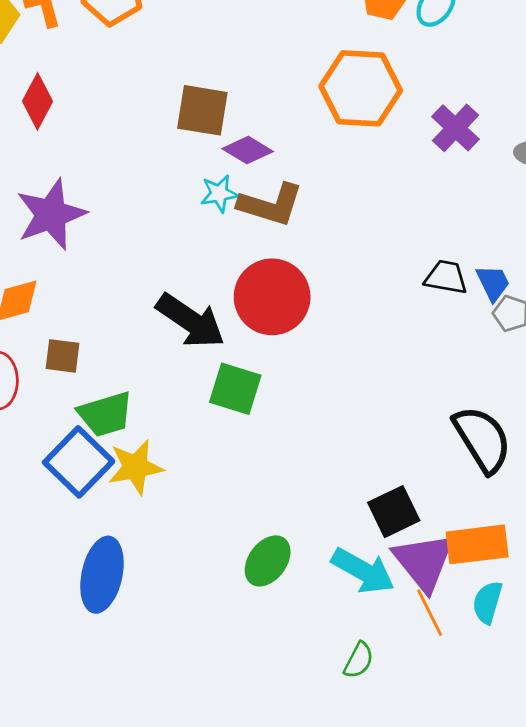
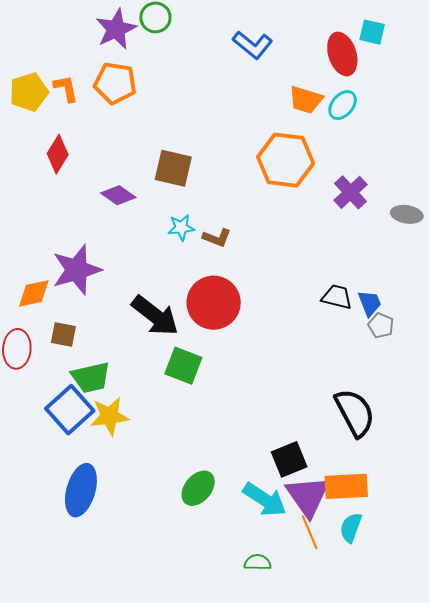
purple diamond: (248, 150) -> (118, 195), moved
brown L-shape: (271, 205) -> (217, 238), size x0.6
purple star: (51, 214) -> (77, 270), moved
green semicircle: (359, 660) -> (258, 562), turned -120

